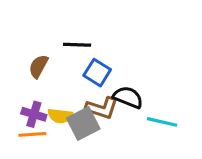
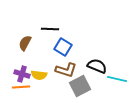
black semicircle: (128, 97) -> (97, 66), moved
cyan line: (162, 122) -> (117, 79), moved
gray square: (83, 124) -> (80, 86), moved

